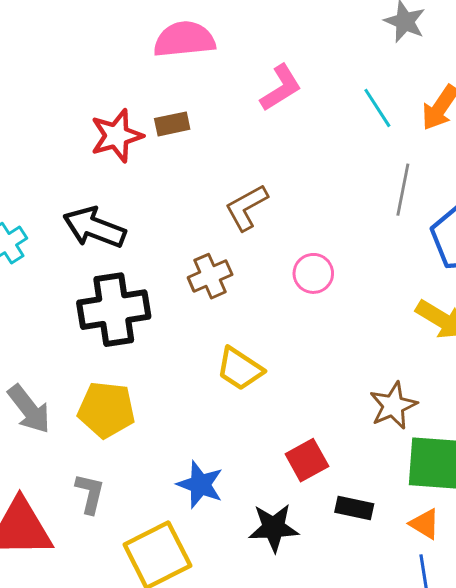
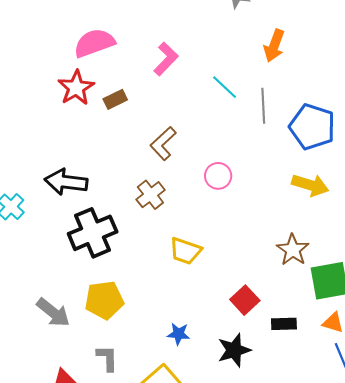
cyan line: (377, 108) -> (225, 87), moved
brown rectangle: (172, 124) -> (115, 99), moved
red star: (117, 136) -> (76, 88), moved
blue star: (200, 485) -> (178, 334), size x0.7

